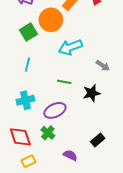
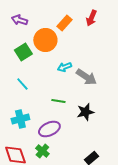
cyan arrow: (70, 47) -> (64, 67), size x0.6
cyan line: (27, 65) -> (22, 84), turned -56
gray arrow: (103, 66) -> (86, 77), moved, size x1.5

